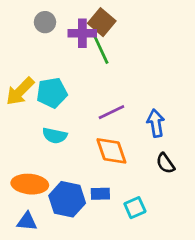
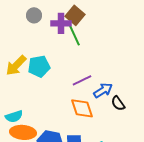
blue arrow: (156, 123) -> (103, 90), moved, turned 66
cyan semicircle: (55, 136) -> (14, 116), moved, turned -30
black semicircle: (165, 163) -> (118, 103), moved

